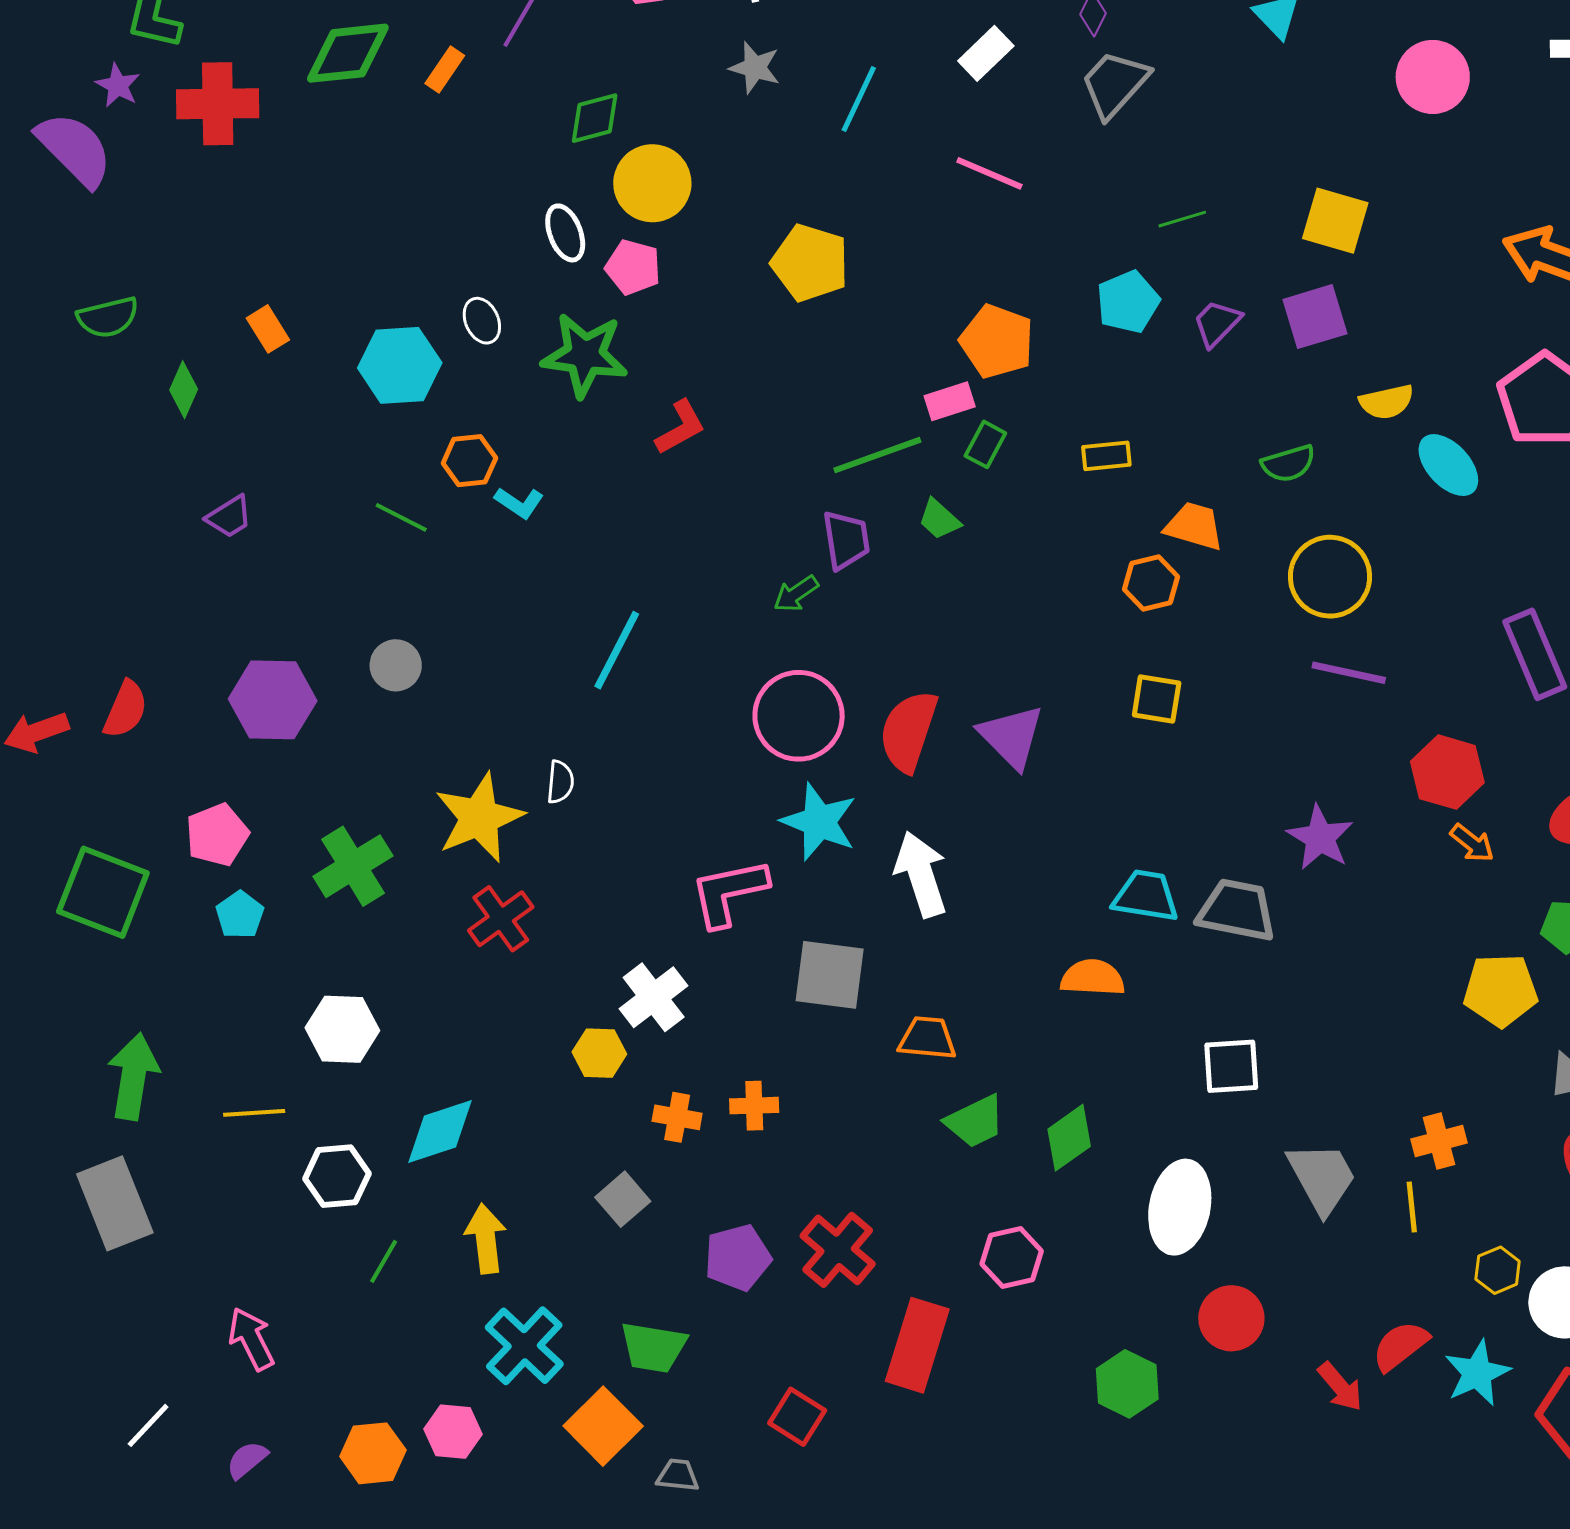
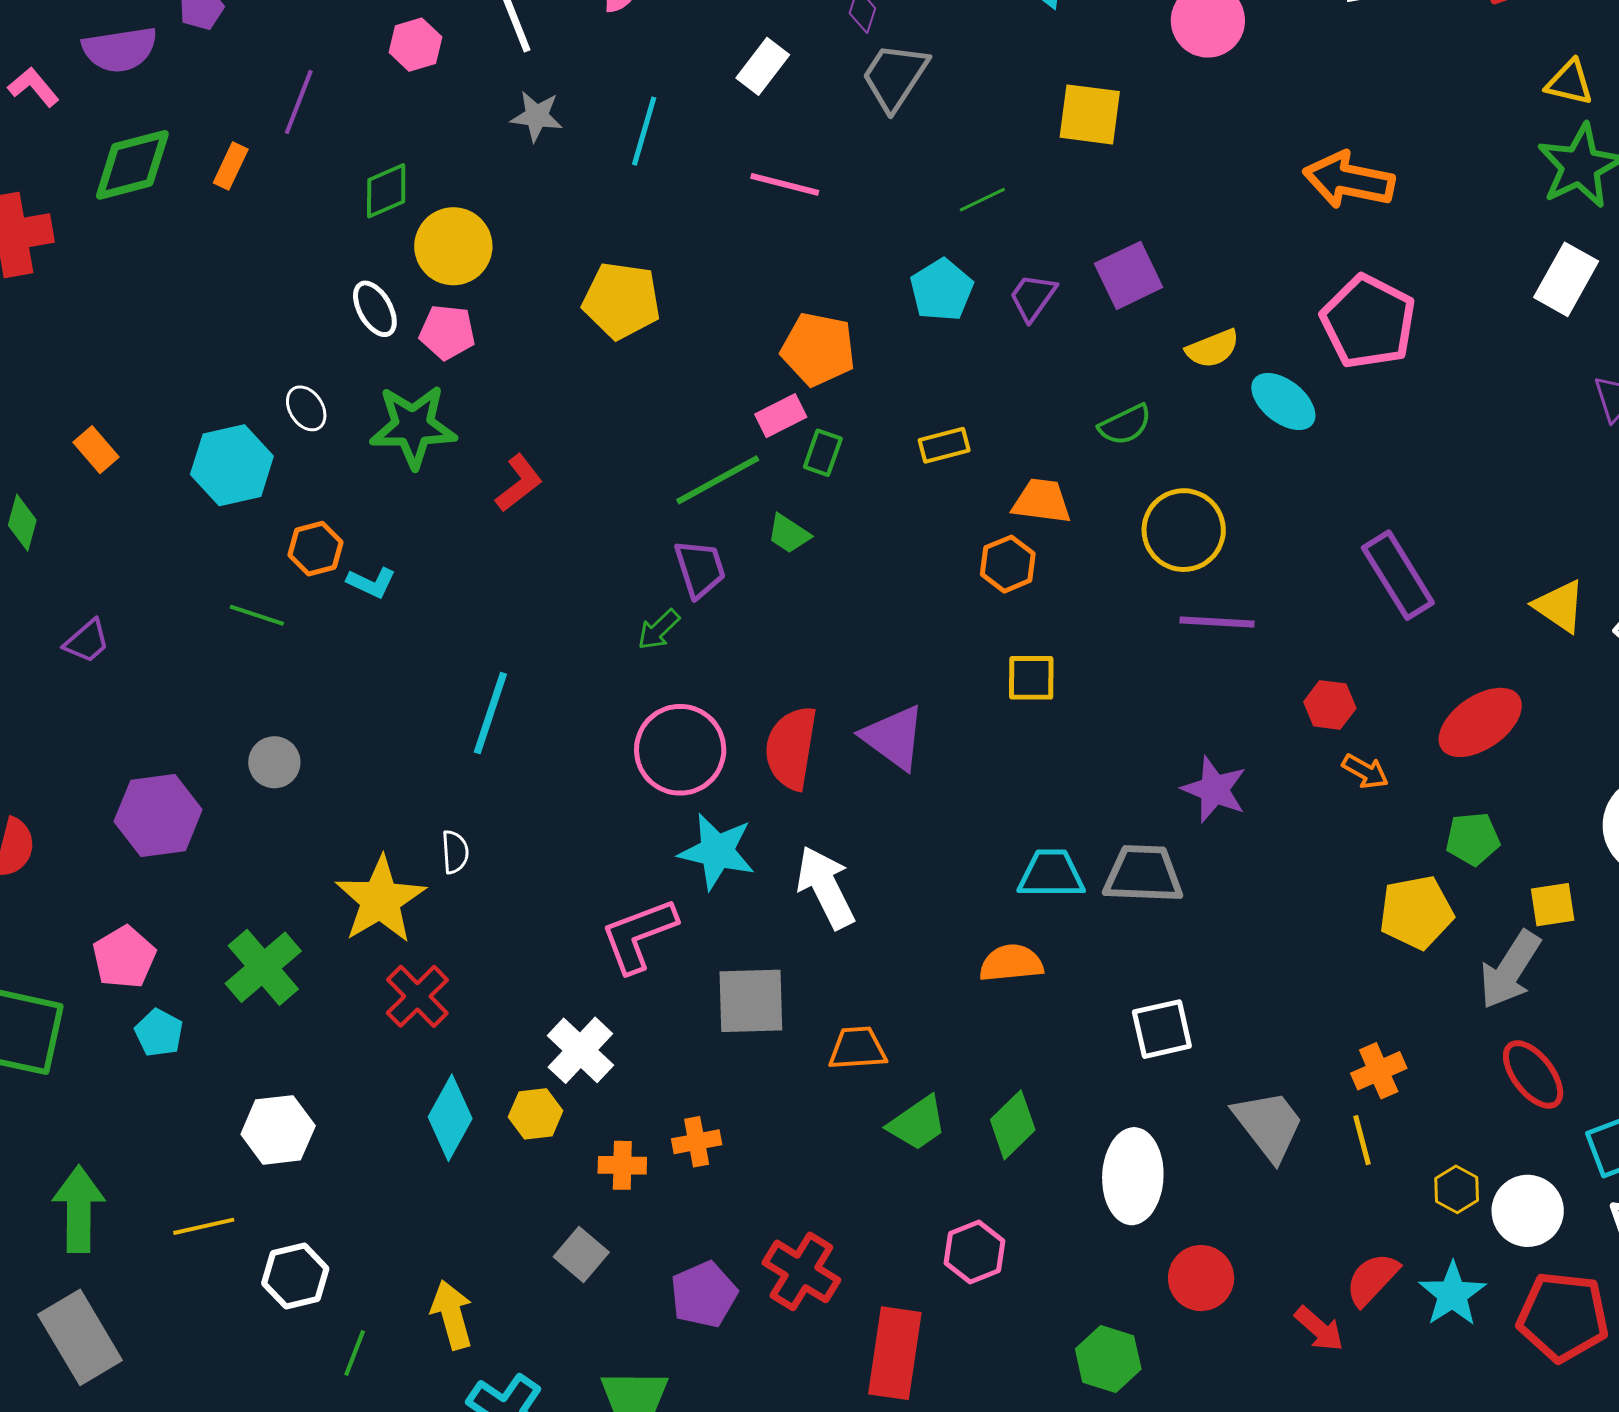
yellow square: (1335, 221) -> (1090, 114), moved
red hexagon: (1447, 772) -> (1330, 705), size x0.7
cyan diamond: (440, 1132) -> (450, 1118), moved, turned -34

